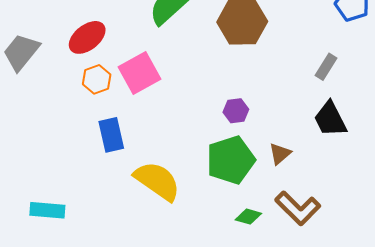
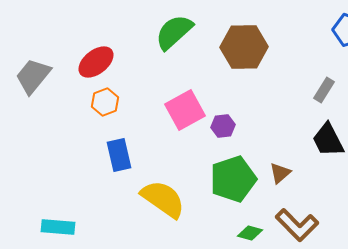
pink square: (140, 73) -> (185, 110), moved
purple hexagon: (236, 111) -> (223, 126), moved

